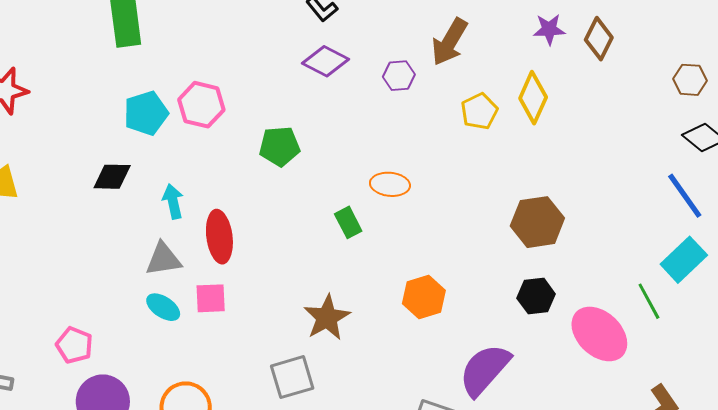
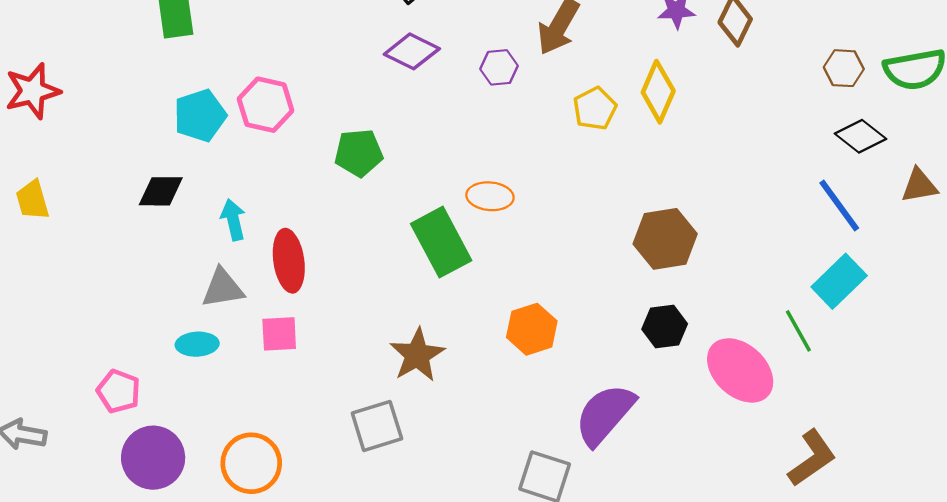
green rectangle: (348, 222) -> (441, 242), size x1.8
cyan ellipse: (163, 307) -> (197, 344), moved, turned -36

